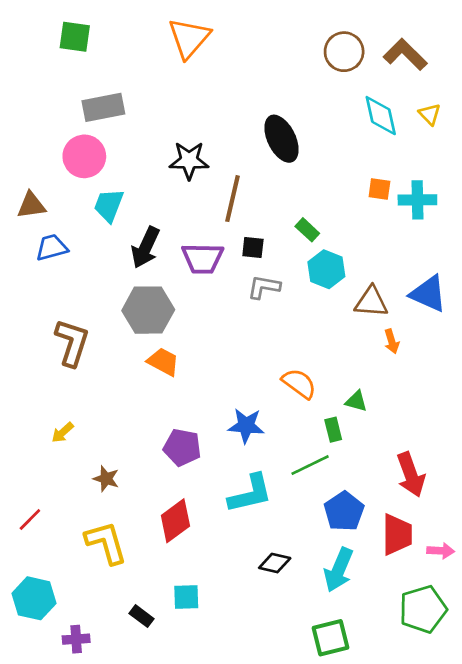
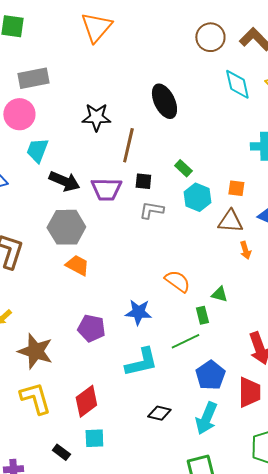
orange square: (379, 189) -> (236, 188), moved
black arrow: (146, 247) -> (64, 181), turned -92
brown star: (106, 479) -> (35, 351), size x1.8
red diamond: (175, 521) -> (86, 401), moved

